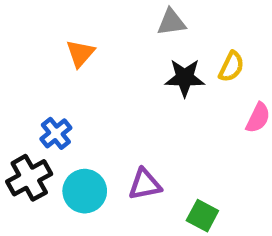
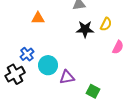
orange triangle: (80, 53) -> (38, 18), turned 48
cyan circle: (85, 191) -> (48, 65), moved

